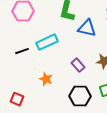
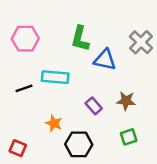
cyan rectangle: (47, 42) -> (55, 77), turned 30
black hexagon: (80, 96) -> (79, 144), moved

